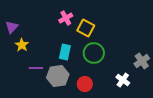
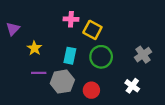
pink cross: (66, 18) -> (71, 19), turned 32
yellow star: (22, 45) -> (34, 48), moved
gray cross: (142, 61) -> (143, 55), moved

